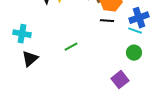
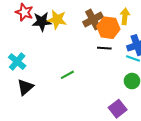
cyan cross: (22, 34) -> (17, 62), turned 30

